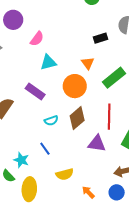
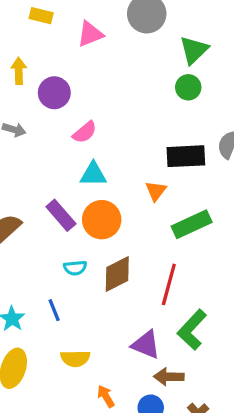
black rectangle: (100, 38) -> (186, 156), size x1.6
orange circle: (75, 86) -> (102, 220), moved
purple triangle: (97, 144) -> (146, 345), moved

